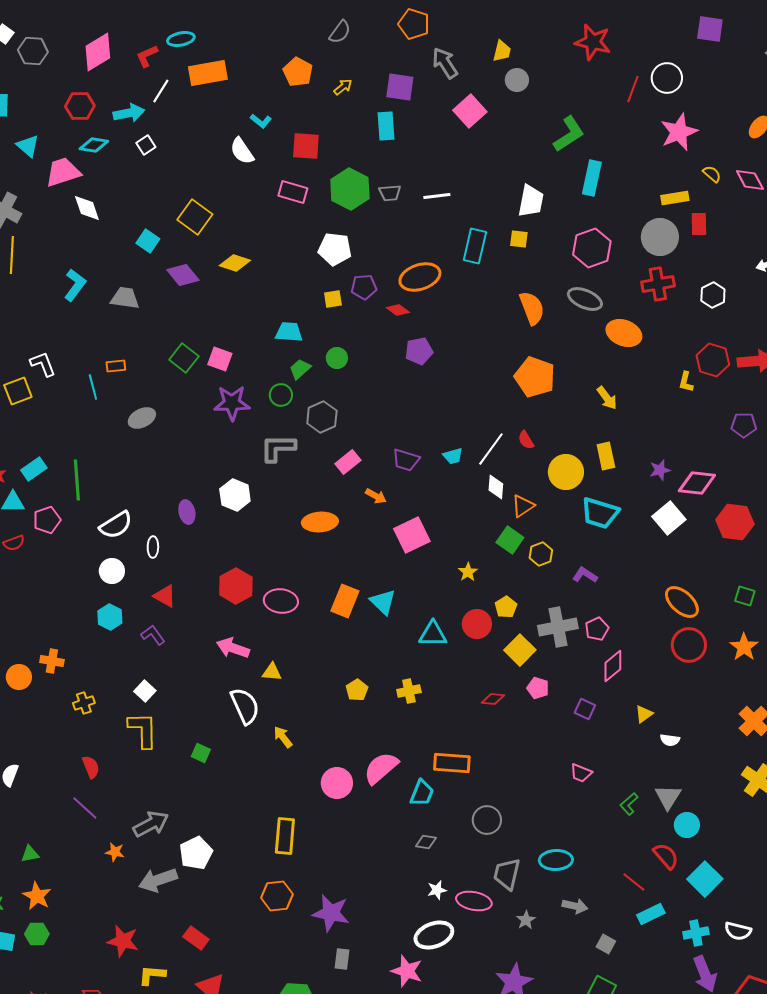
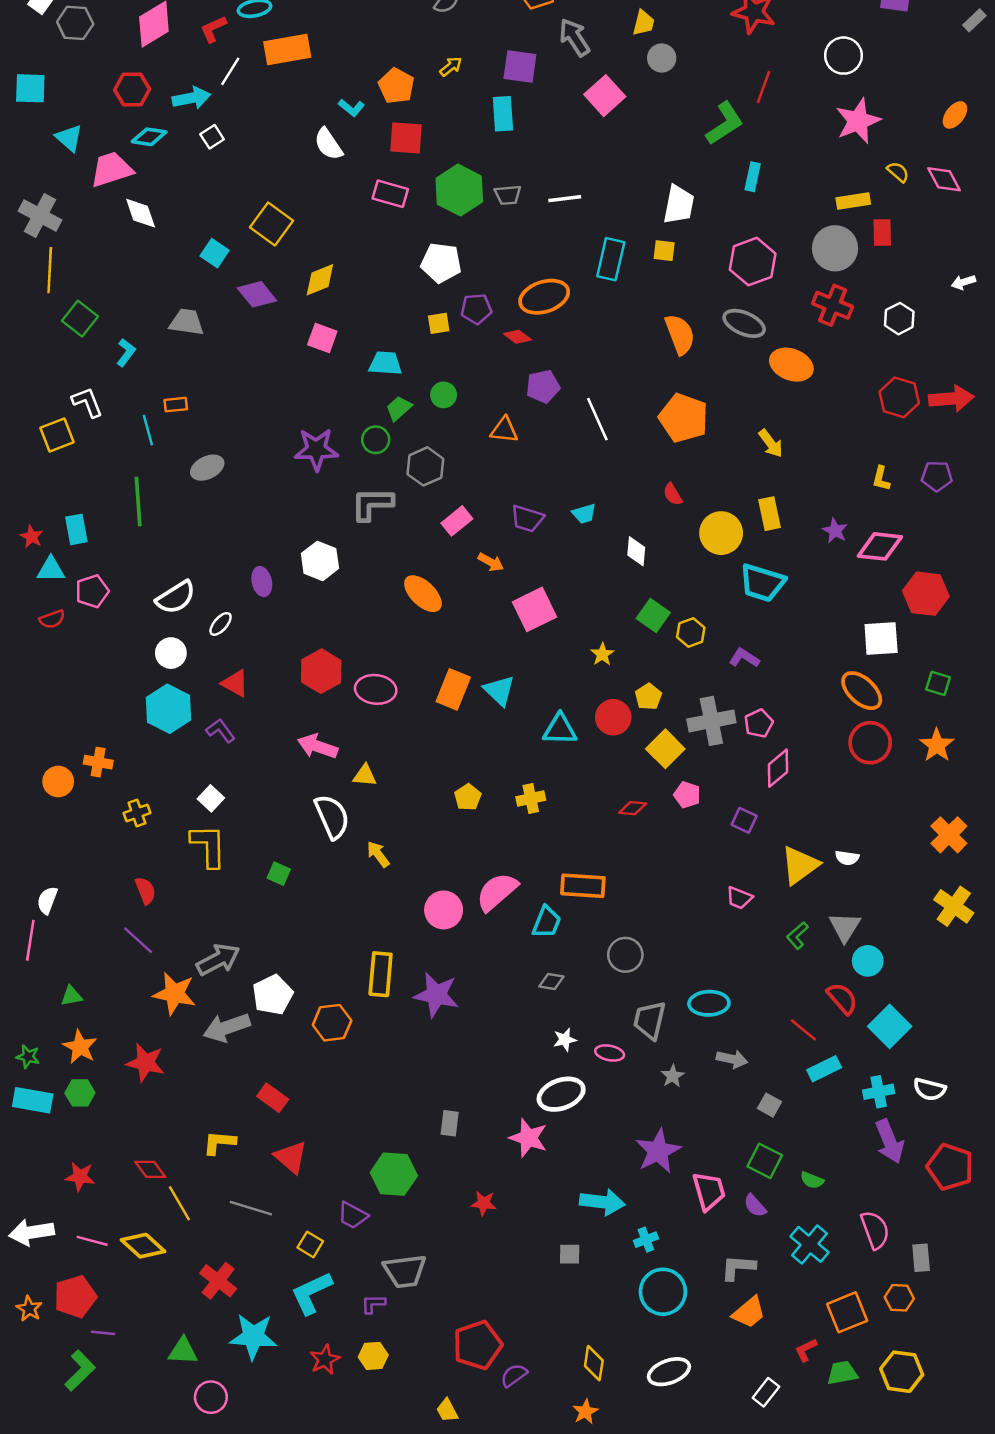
orange pentagon: (298, 72) -> (396, 86), moved
red line: (633, 89) -> (763, 87), moved
cyan rectangle: (592, 178) -> (753, 177), size x0.7
yellow diamond: (235, 263) -> (320, 280), turned -40
red cross: (658, 284) -> (833, 305), turned 32
cyan L-shape: (75, 285) -> (126, 352), moved, size x0.7
green square: (184, 358) -> (80, 319), moved
pink square: (220, 359) -> (322, 338), moved
yellow L-shape: (686, 382) -> (881, 479), moved
white line: (491, 449) -> (597, 419), moved, turned -60
cyan rectangle: (34, 469) -> (76, 529), turned -65
purple star: (660, 470) -> (835, 531), turned -30
green line: (77, 480) -> (138, 502), moved
orange triangle: (523, 506) -> (504, 430), moved, turned 40
white square: (669, 518) -> (881, 638), moved, turned 36
orange ellipse: (320, 522) -> (423, 594), turned 48
white ellipse: (153, 547) -> (221, 624), turned 40
cyan hexagon: (110, 617) -> (168, 709), size x1.5
yellow triangle: (644, 714) -> (800, 865), moved, size x1.8
orange star: (115, 852) -> (175, 994), size x1.8
orange hexagon: (277, 896) -> (332, 1023), moved
pink ellipse: (474, 901) -> (610, 1053), size x0.7
purple star: (331, 913) -> (436, 995), moved
red star: (123, 941) -> (145, 1063), moved

